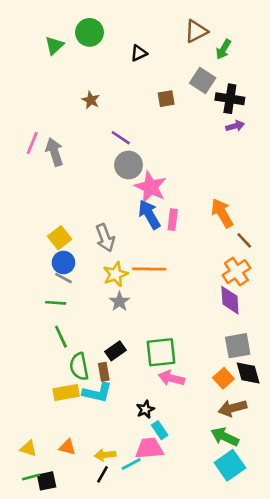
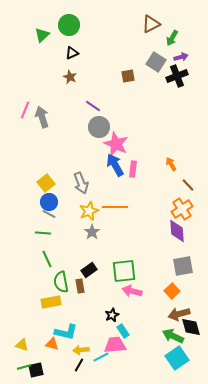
black triangle: (139, 53) -> (72, 53), moved
black cross: (230, 99) -> (177, 76), turned -30
purple arrow: (235, 126) -> (181, 57), moved
orange arrow: (222, 213) -> (171, 164), size x0.6
black diamond: (248, 373) -> (191, 327), moved
cyan L-shape: (97, 392) -> (66, 332), moved

